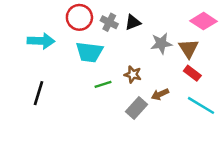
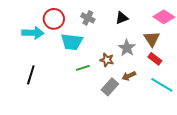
red circle: (79, 17) -> (54, 19), moved
black triangle: (133, 22) -> (122, 18), moved
gray star: (161, 43) -> (127, 48), moved, turned -30

